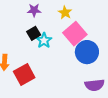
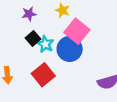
blue circle: (87, 52) -> (70, 49), moved
red square: (24, 75) -> (43, 75), moved

